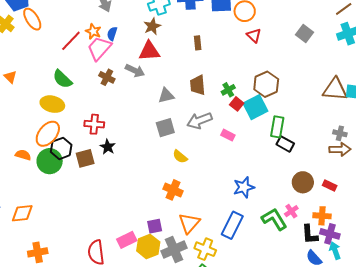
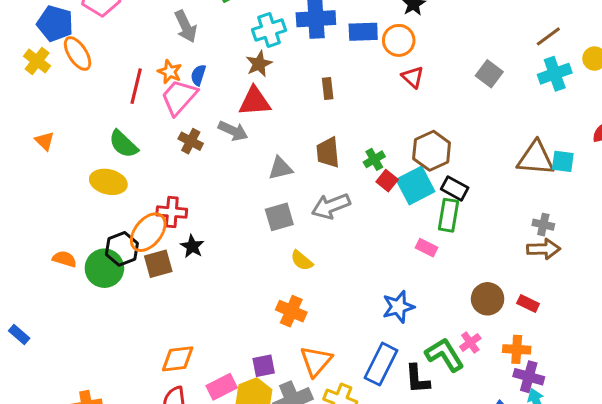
red line: (71, 41) -> (136, 86), turned -30
orange ellipse: (48, 134) -> (148, 232), moved
pink rectangle: (228, 135) -> (426, 248), moved
black rectangle: (285, 144) -> (455, 188), moved
orange diamond: (22, 213) -> (178, 359), moved
black L-shape: (310, 234) -> (417, 379), moved

